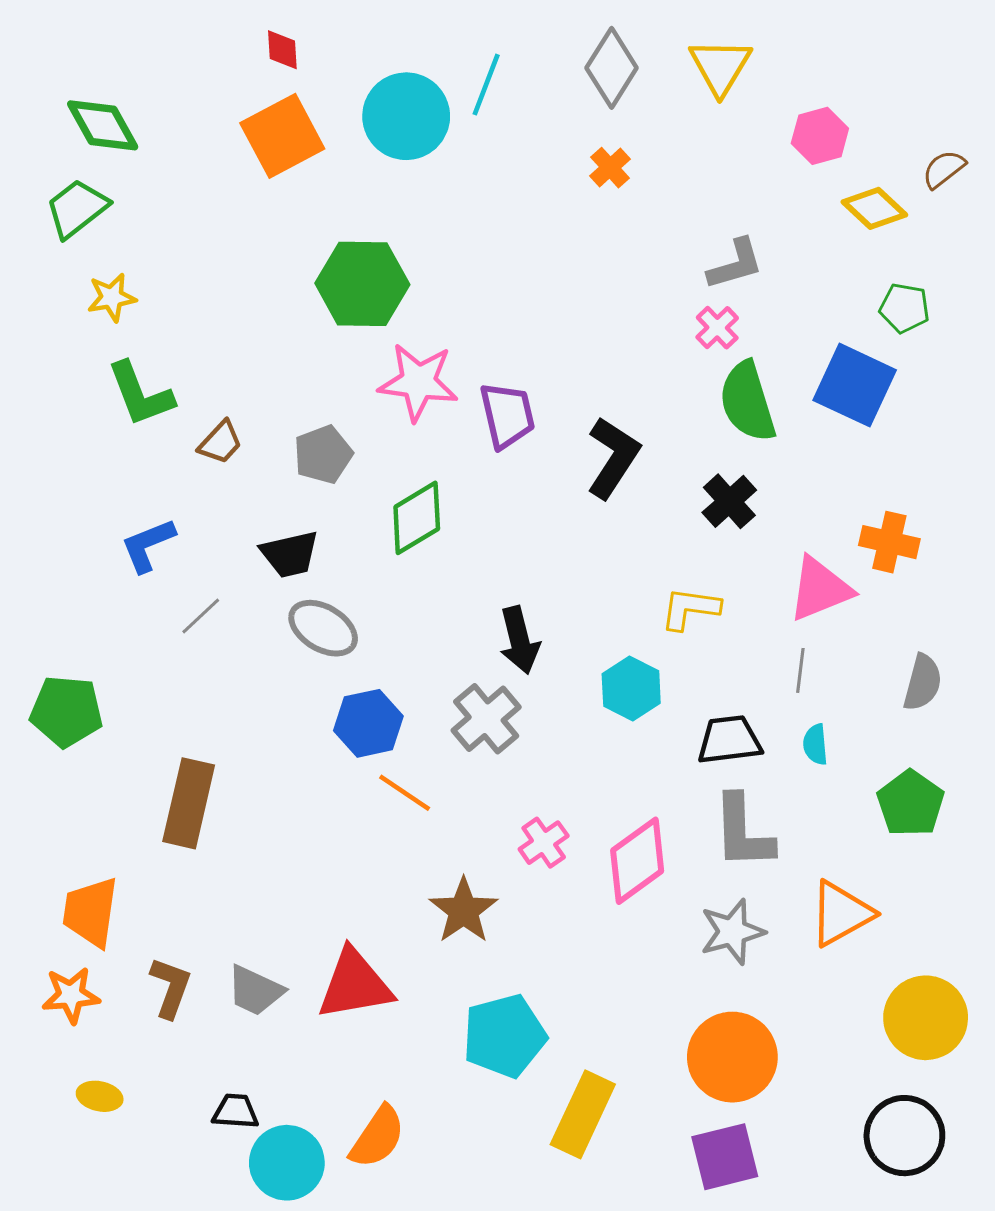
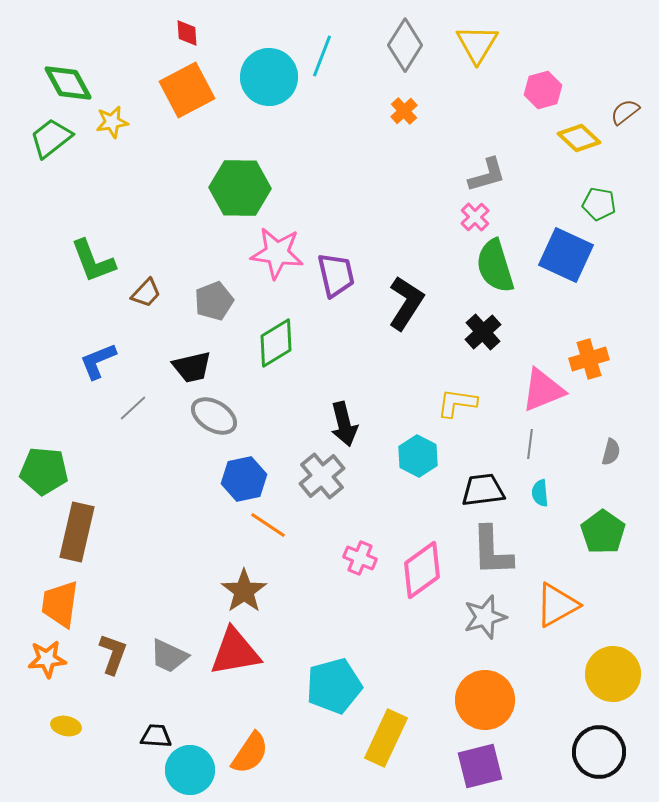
yellow star: (112, 297) -> (112, 122), moved
orange cross: (889, 542) -> (589, 359), turned -30
gray semicircle: (923, 683) -> (611, 452), size x0.7
brown rectangle: (189, 803) -> (77, 532), moved
pink cross: (544, 843) -> (360, 558), turned -32
brown star: (464, 911) -> (244, 591), moved

